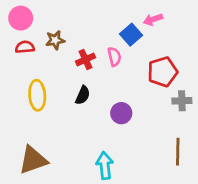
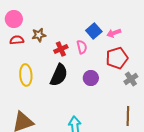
pink arrow: (153, 19) -> (114, 33), moved
black semicircle: (83, 95) -> (59, 75), size x1.6
gray cross: (182, 101) -> (131, 79), turned -32
purple circle: (121, 113) -> (91, 78), moved

